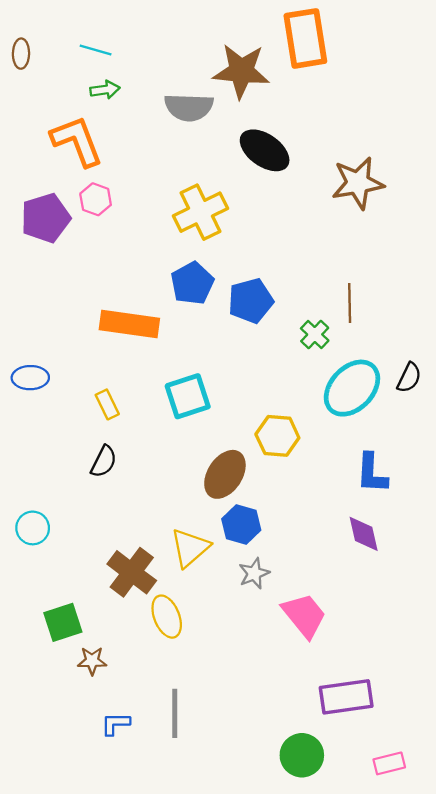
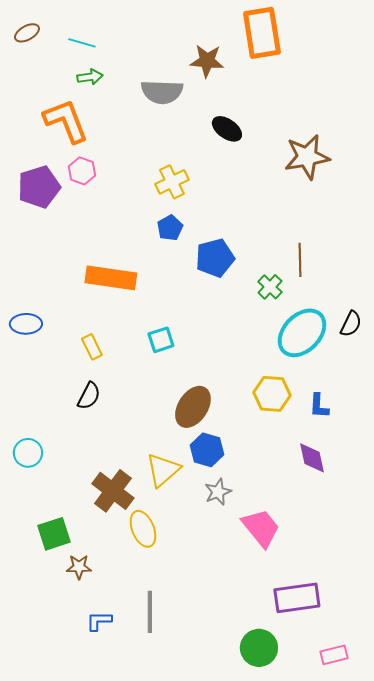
brown ellipse: (21, 54) -> (27, 33), moved, turned 60
brown star: (241, 71) -> (207, 61), size x0.7
black ellipse: (265, 150) -> (227, 129), size x0.7
yellow cross: (200, 212) -> (172, 182), size x0.7
blue pentagon: (192, 283) -> (170, 228), moved, size x0.7
cyan square: (188, 396) -> (161, 340), size x0.7
yellow hexagon: (277, 436) -> (272, 394), moved
blue L-shape: (372, 473) -> (319, 406), size x0.7

